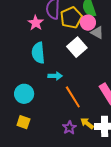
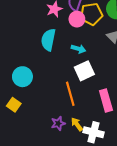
pink circle: (88, 23) -> (77, 19), moved
white square: (77, 47) -> (84, 71), moved
cyan arrow: (55, 76) -> (78, 49), moved

